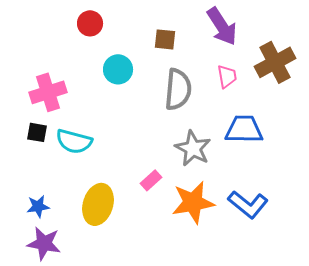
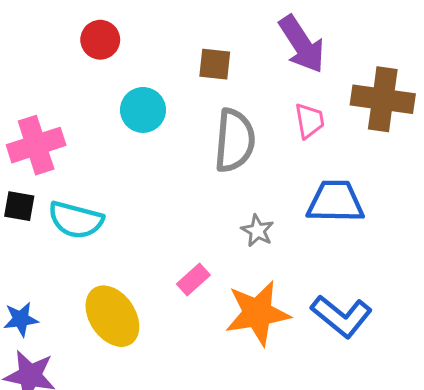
brown cross: (275, 62) -> (383, 99), turned 36
gray star: (193, 148) -> (258, 231), size x0.6
yellow ellipse: (98, 204) -> (112, 316), turned -51

